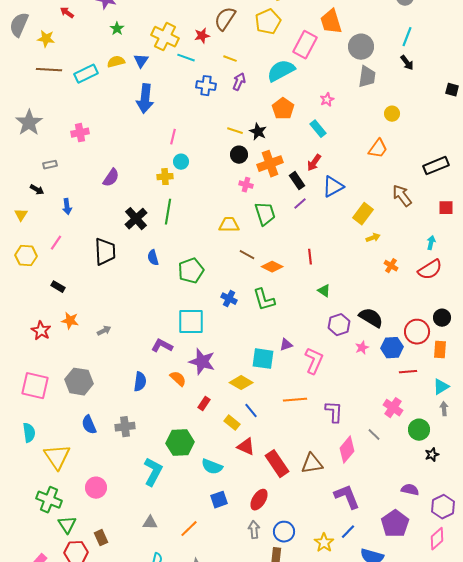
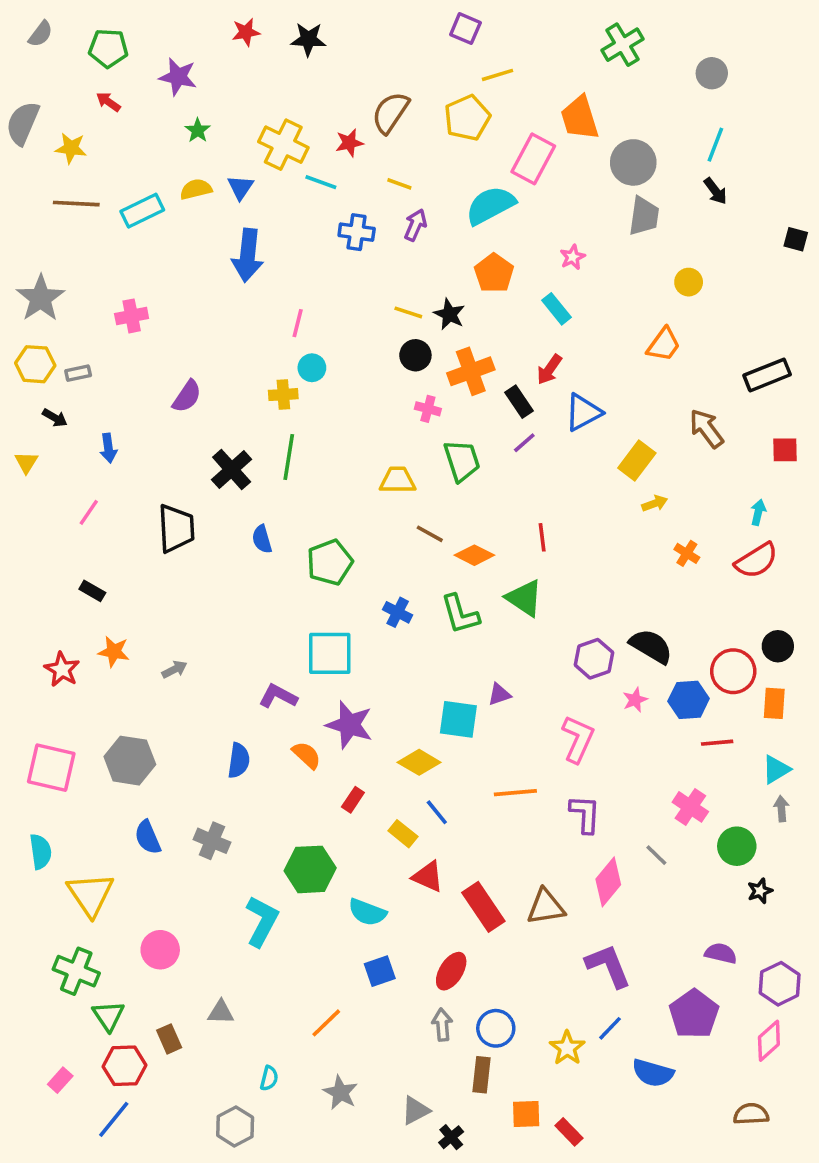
yellow hexagon: (26, 256) -> (35, 364), moved
green triangle: (324, 291) -> (524, 598), moved, size x1.6
pink L-shape: (314, 361) -> (578, 739), moved
gray cross: (125, 427) -> (212, 841), turned 30
gray triangle: (150, 523) -> (221, 1012), moved

